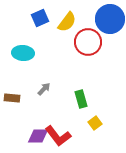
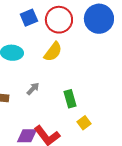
yellow semicircle: (67, 22) -> (53, 52), moved
red circle: (88, 42) -> (59, 20), moved

